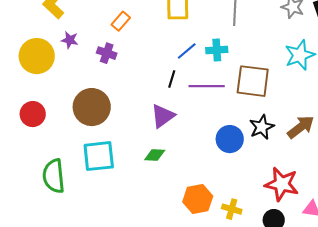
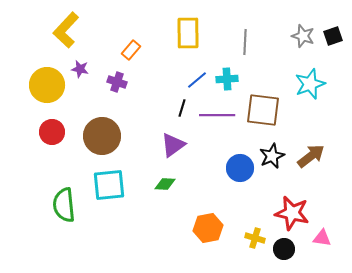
red circle: (33, 114) -> (52, 132), moved
yellow cross: (232, 209) -> (255, 238), moved

